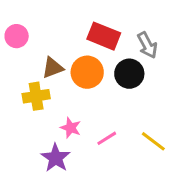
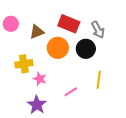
brown triangle: (53, 68) -> (37, 32), moved
pink star: (71, 128) -> (40, 79), moved
yellow line: (153, 141) -> (99, 80), moved, turned 60

